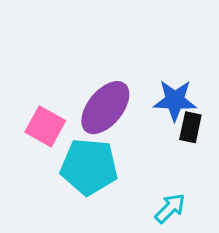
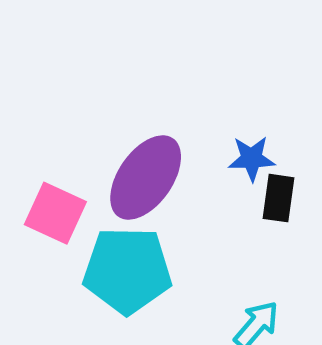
blue star: (175, 100) -> (252, 159), size x0.7

